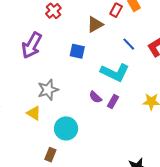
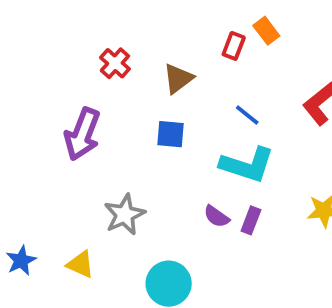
brown triangle: (95, 24) -> (178, 79), moved
blue line: (129, 44) -> (247, 115), moved
yellow triangle: (34, 113) -> (80, 264), moved

